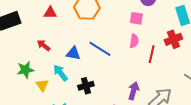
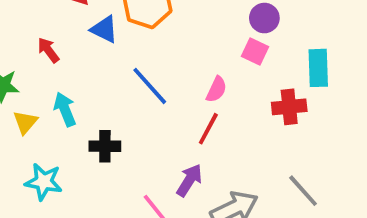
pink square: (136, 18) -> (255, 51), moved
blue triangle: (73, 53) -> (104, 29), moved
red line: (152, 54) -> (208, 129), moved

